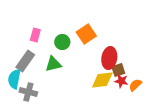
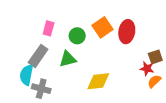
red ellipse: (109, 58) -> (127, 32), moved
brown square: (118, 70) -> (155, 57), moved
yellow diamond: (102, 80) -> (98, 81), moved
red star: (121, 81) -> (147, 69), moved

